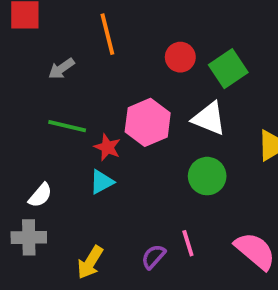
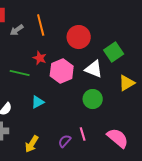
red circle: (180, 57) -> (79, 37), size x1.5
gray arrow: (61, 69) -> (17, 30), moved
green square: (228, 69) -> (114, 52), moved
red star: (107, 147) -> (40, 58), moved

